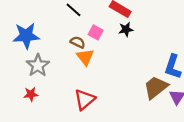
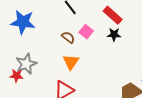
orange triangle: (85, 57) -> (71, 62), moved
gray star: (38, 65) -> (26, 64), moved

